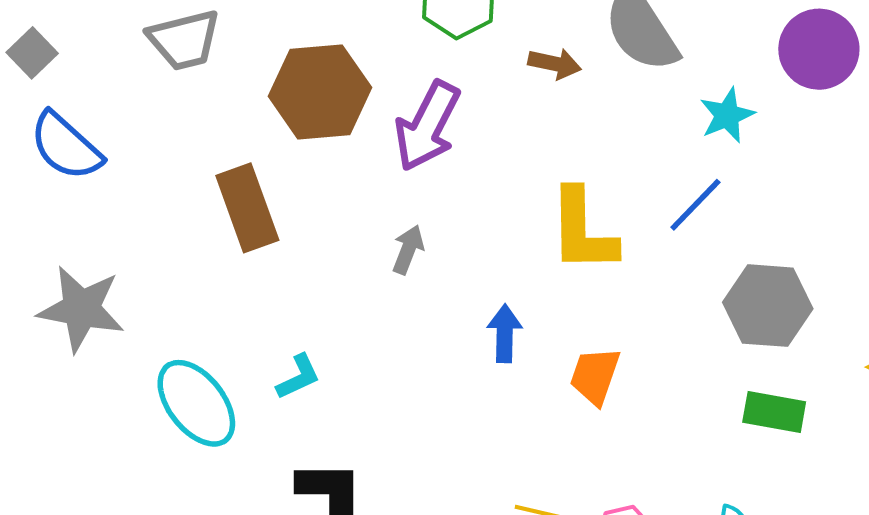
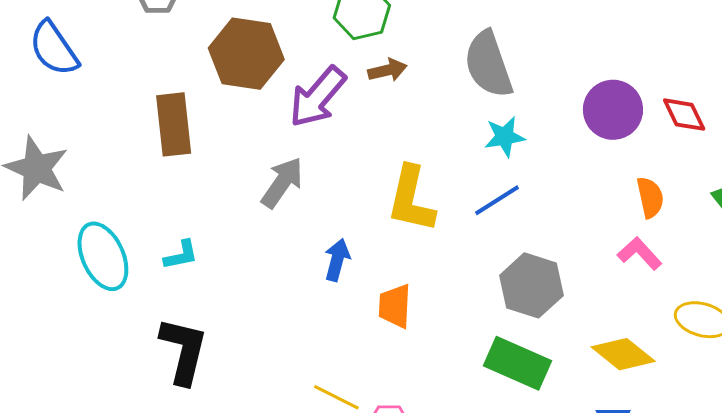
brown arrow: (555, 64) -> (387, 70), moved, turned -39
cyan star: (727, 115) -> (505, 137), moved
gray arrow: (408, 250) -> (282, 183), size x1.5
orange trapezoid: (595, 376) -> (395, 306), turned -30
green rectangle: (774, 412) -> (518, 363), size x1.4

